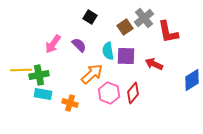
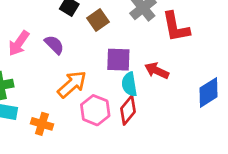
brown square: (125, 27) -> (98, 20), moved
cyan semicircle: (108, 51) -> (129, 84), moved

